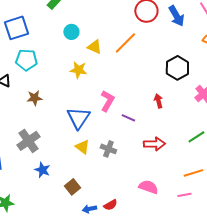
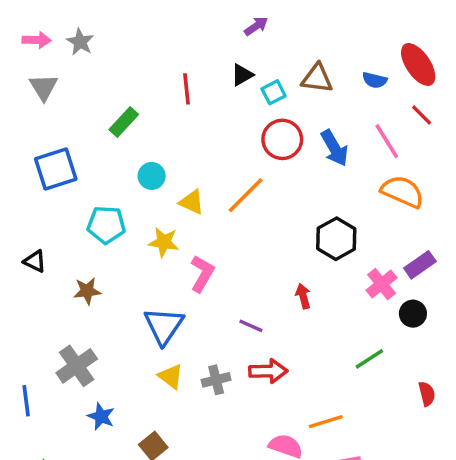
cyan pentagon: (26, 60) -> (106, 225), moved
pink L-shape: (107, 101) -> (202, 274), moved
red arrow: (154, 144) -> (268, 371), moved
gray cross: (108, 149) -> (216, 380), turned -35
orange line: (193, 173) -> (326, 422), moved

